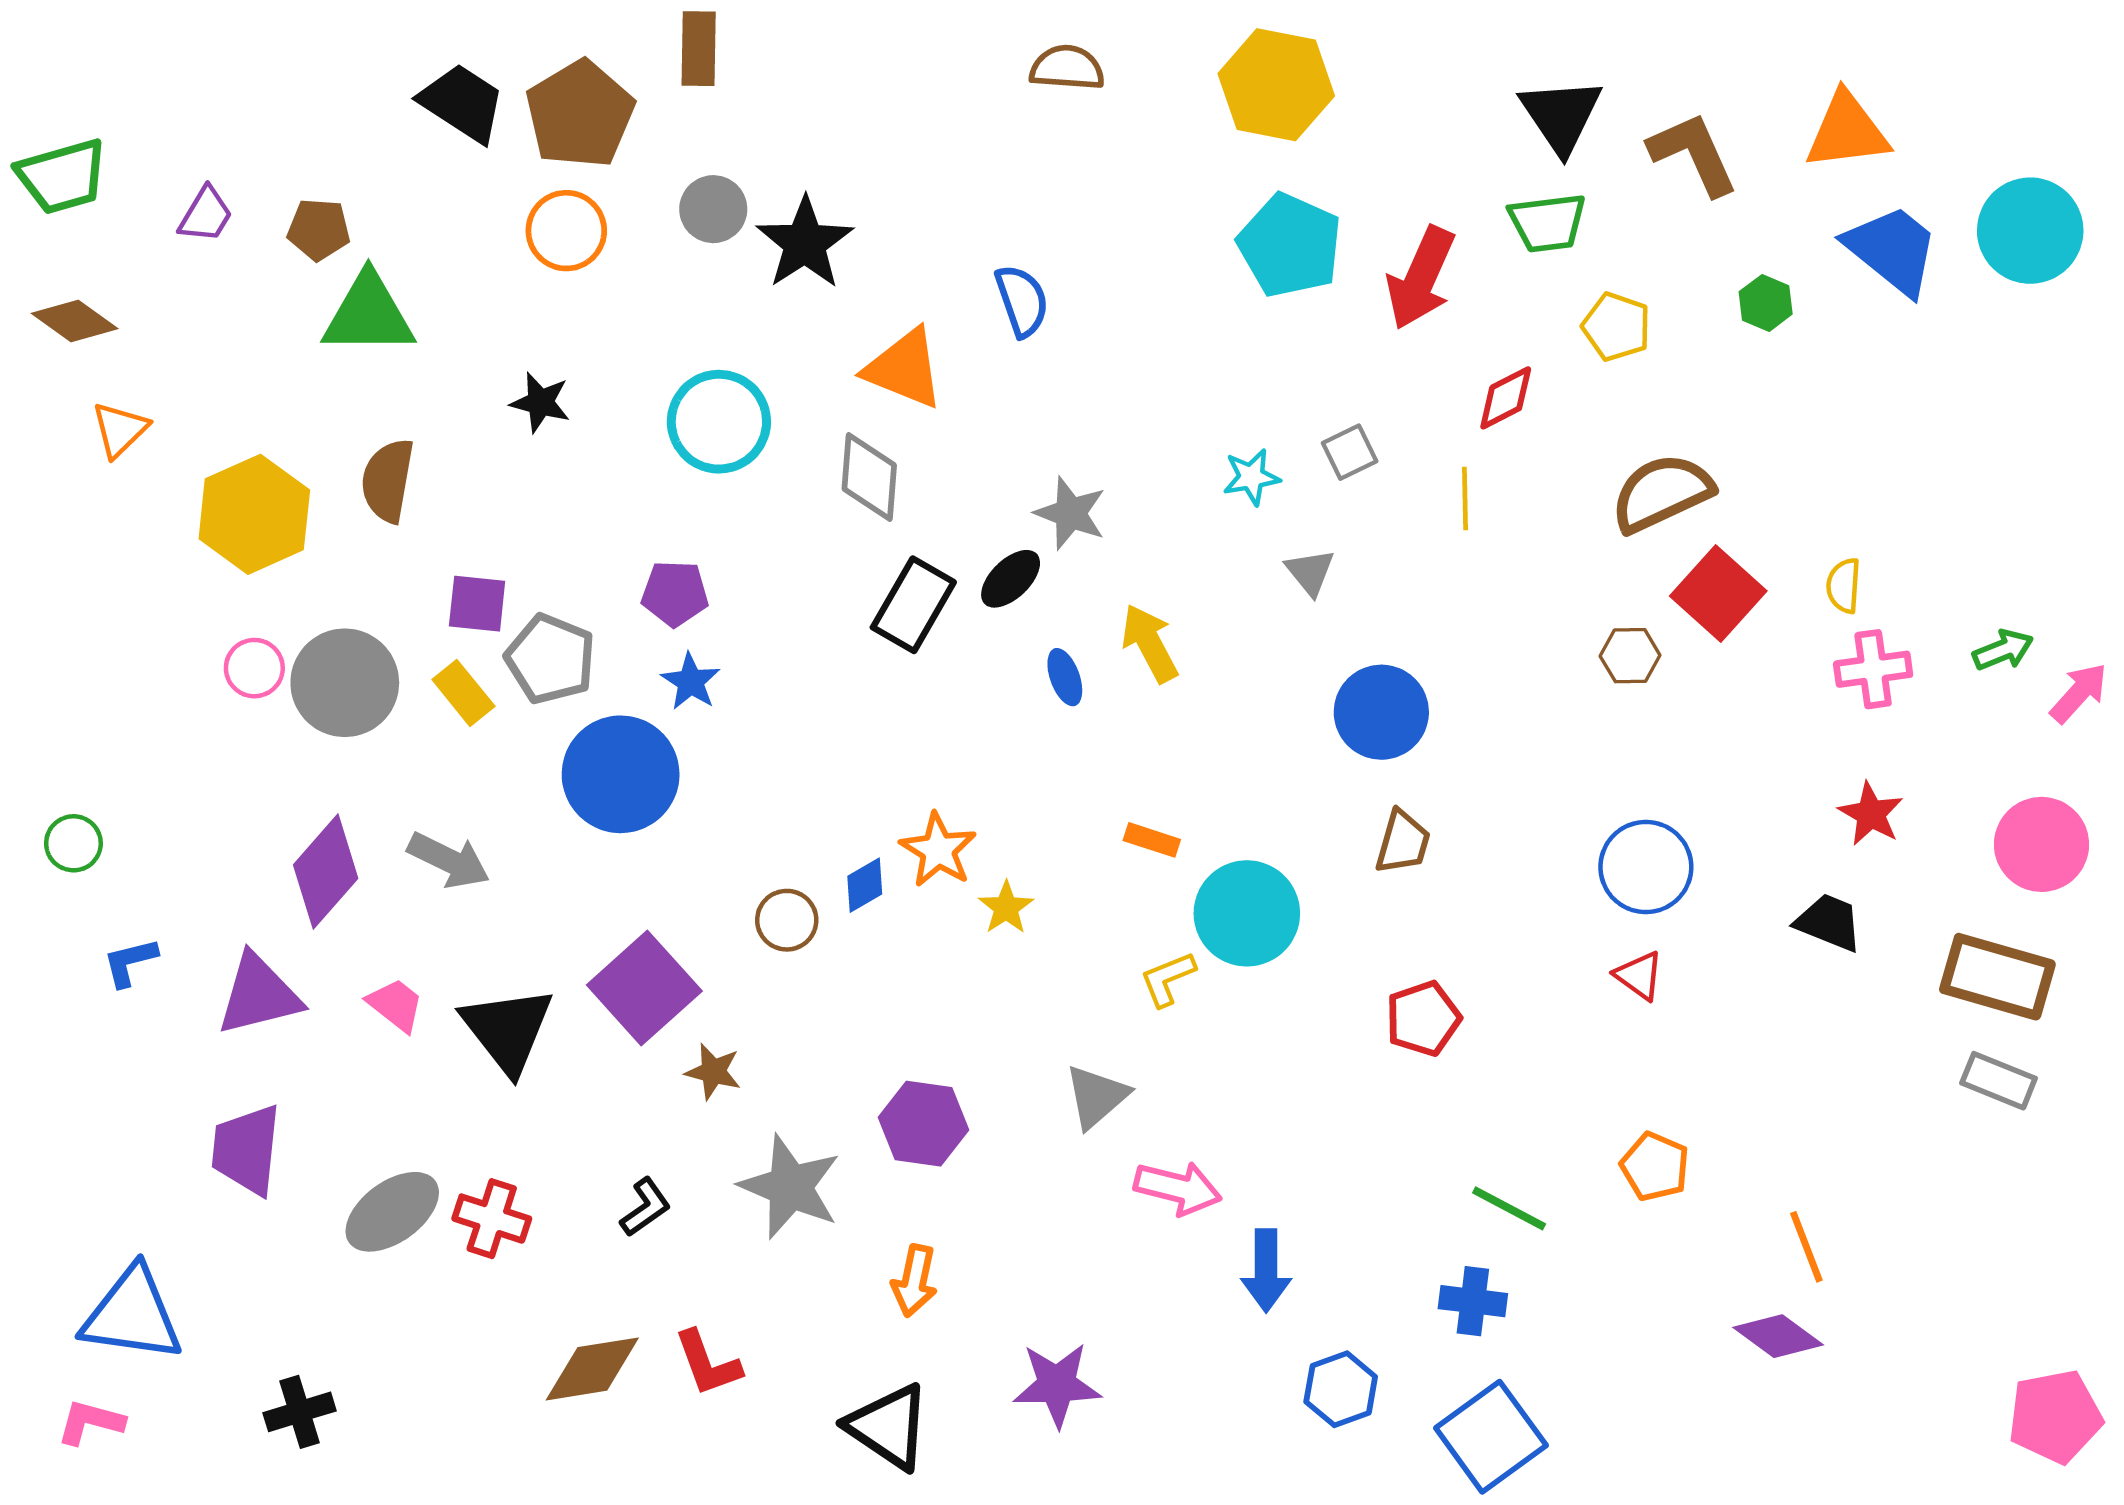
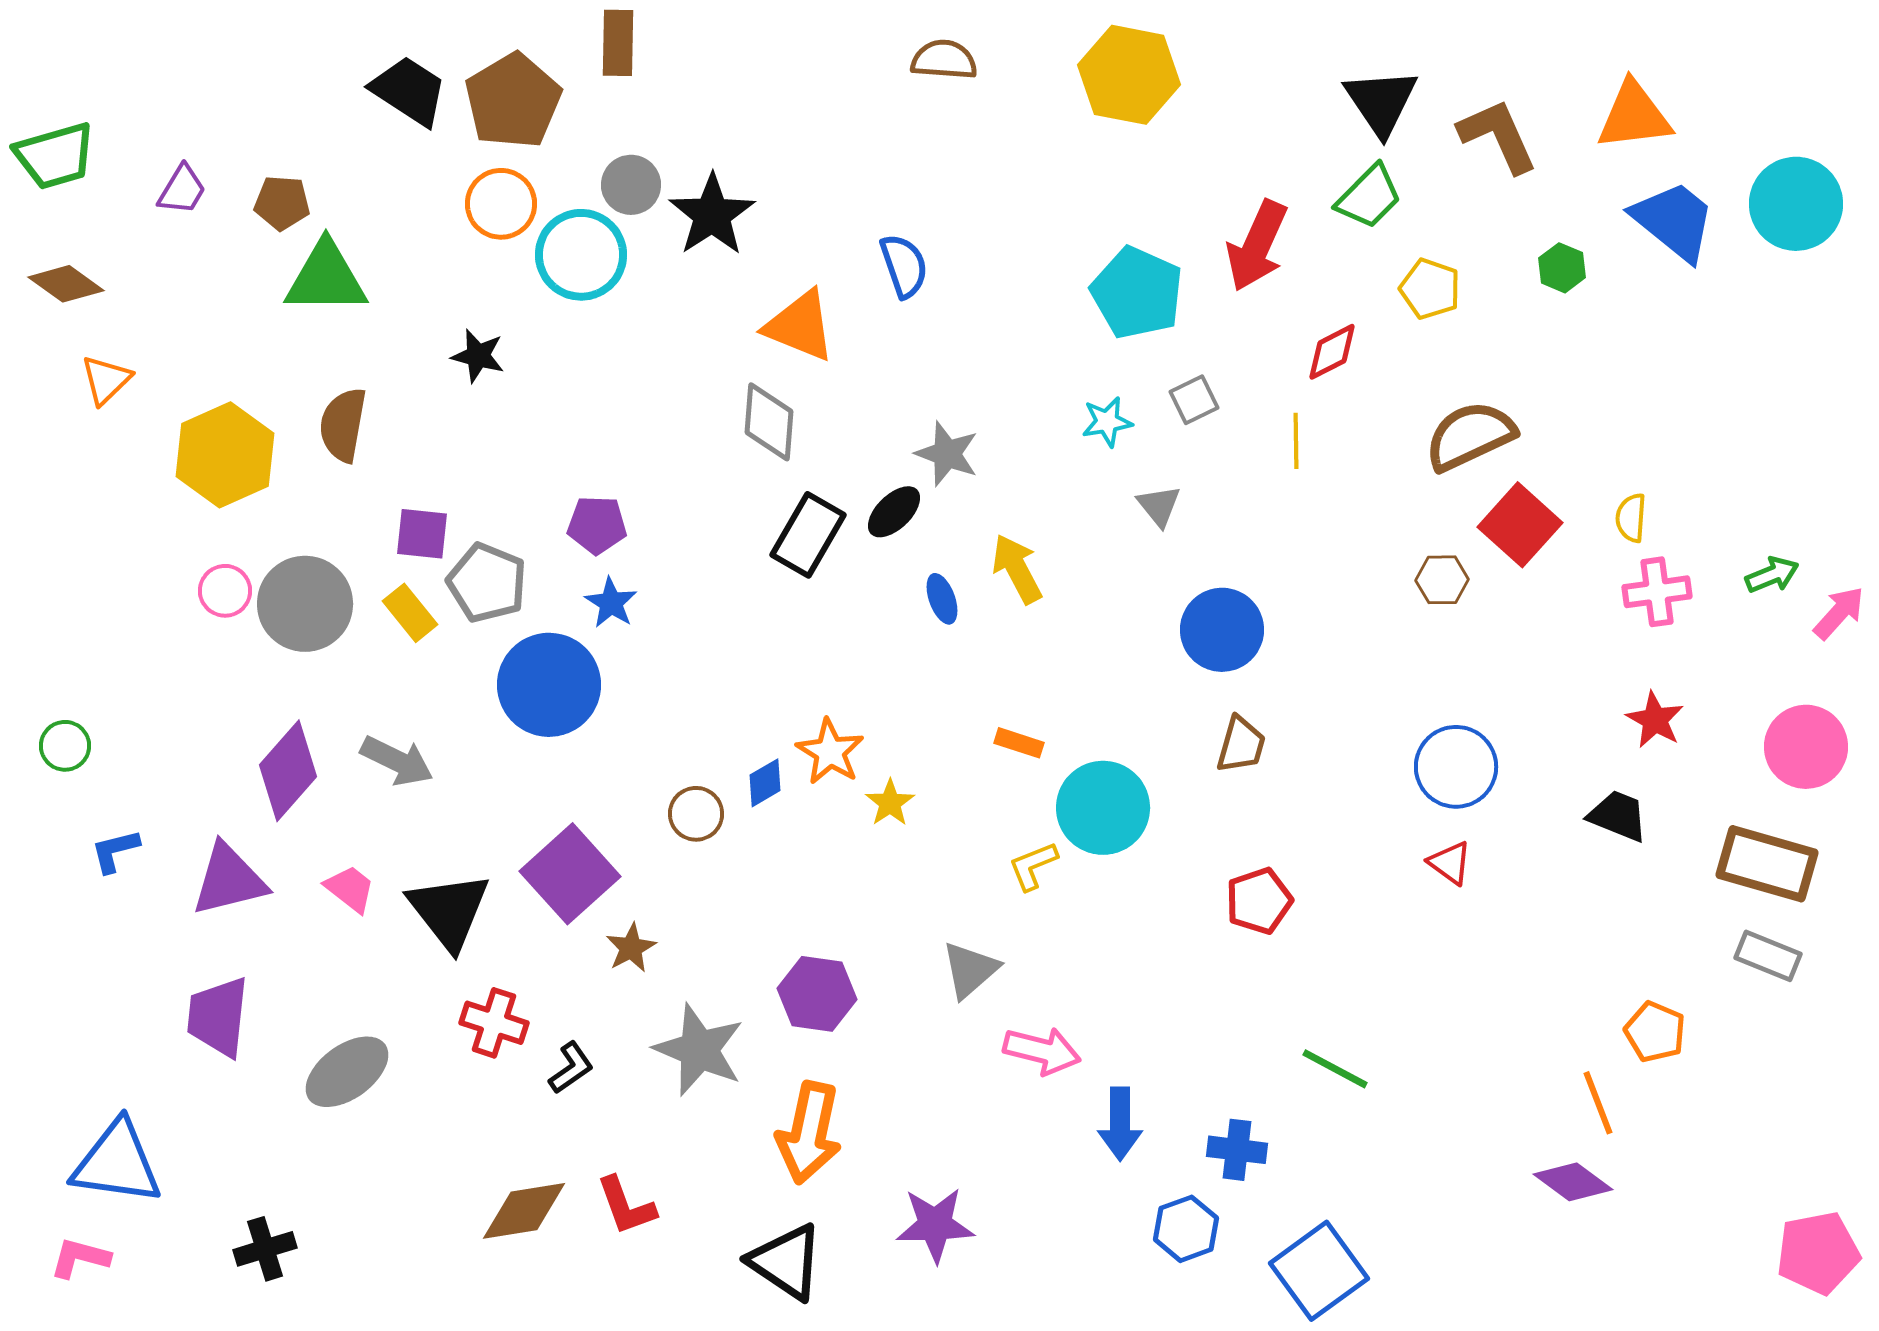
green trapezoid: (1548, 223) -> (1369, 197), turned -38
cyan pentagon: (1290, 245) -> (1137, 293), moved
cyan circle: (719, 422) -> (581, 255), moved
brown star: (713, 1072) -> (631, 948), turned 30
orange pentagon: (1655, 1167) -> (1655, 1032), moved
red cross: (492, 1219) -> (494, 1023), moved
orange arrow: (914, 1281) -> (809, 1133), size x1.6
blue cross: (1473, 1301) -> (1237, 1150), moved

